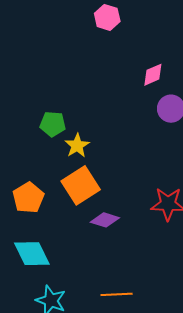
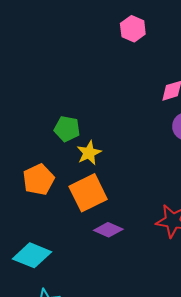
orange pentagon: (28, 198) -> (39, 179), moved
cyan diamond: (32, 254) -> (32, 255), turned -48

